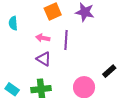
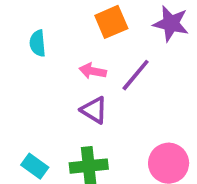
purple line: (66, 40) -> (136, 75), turned 36

